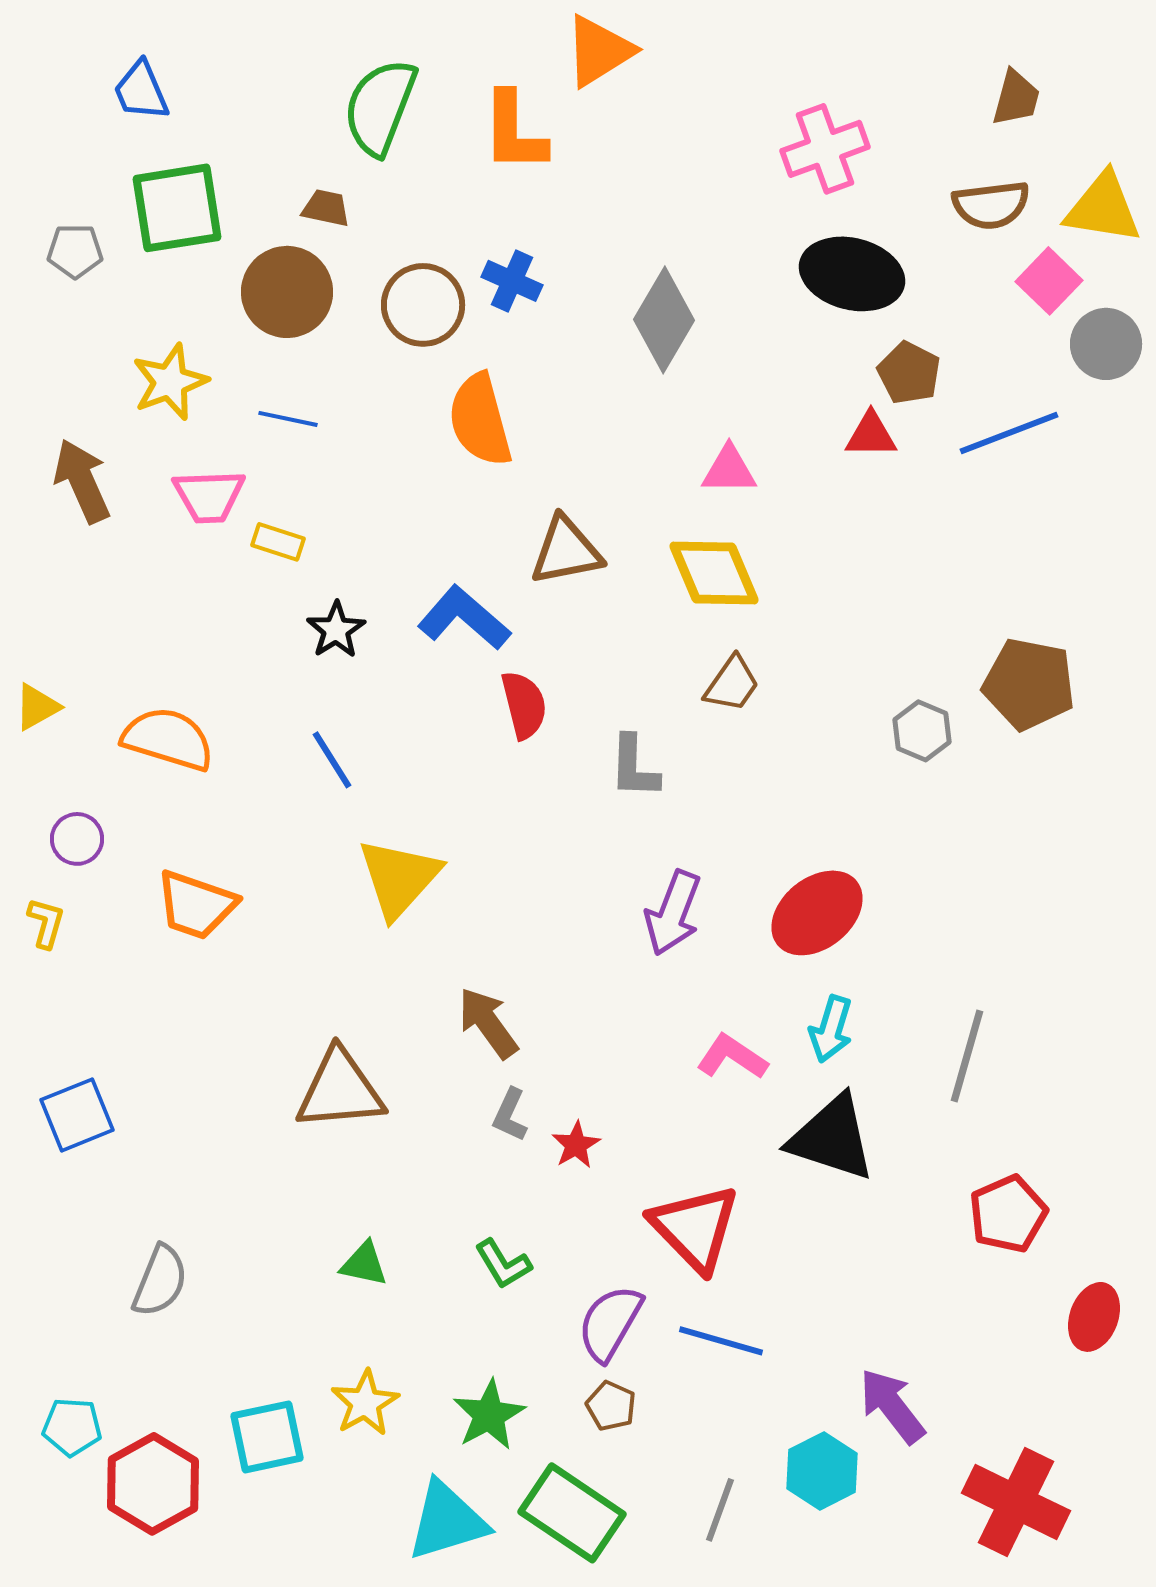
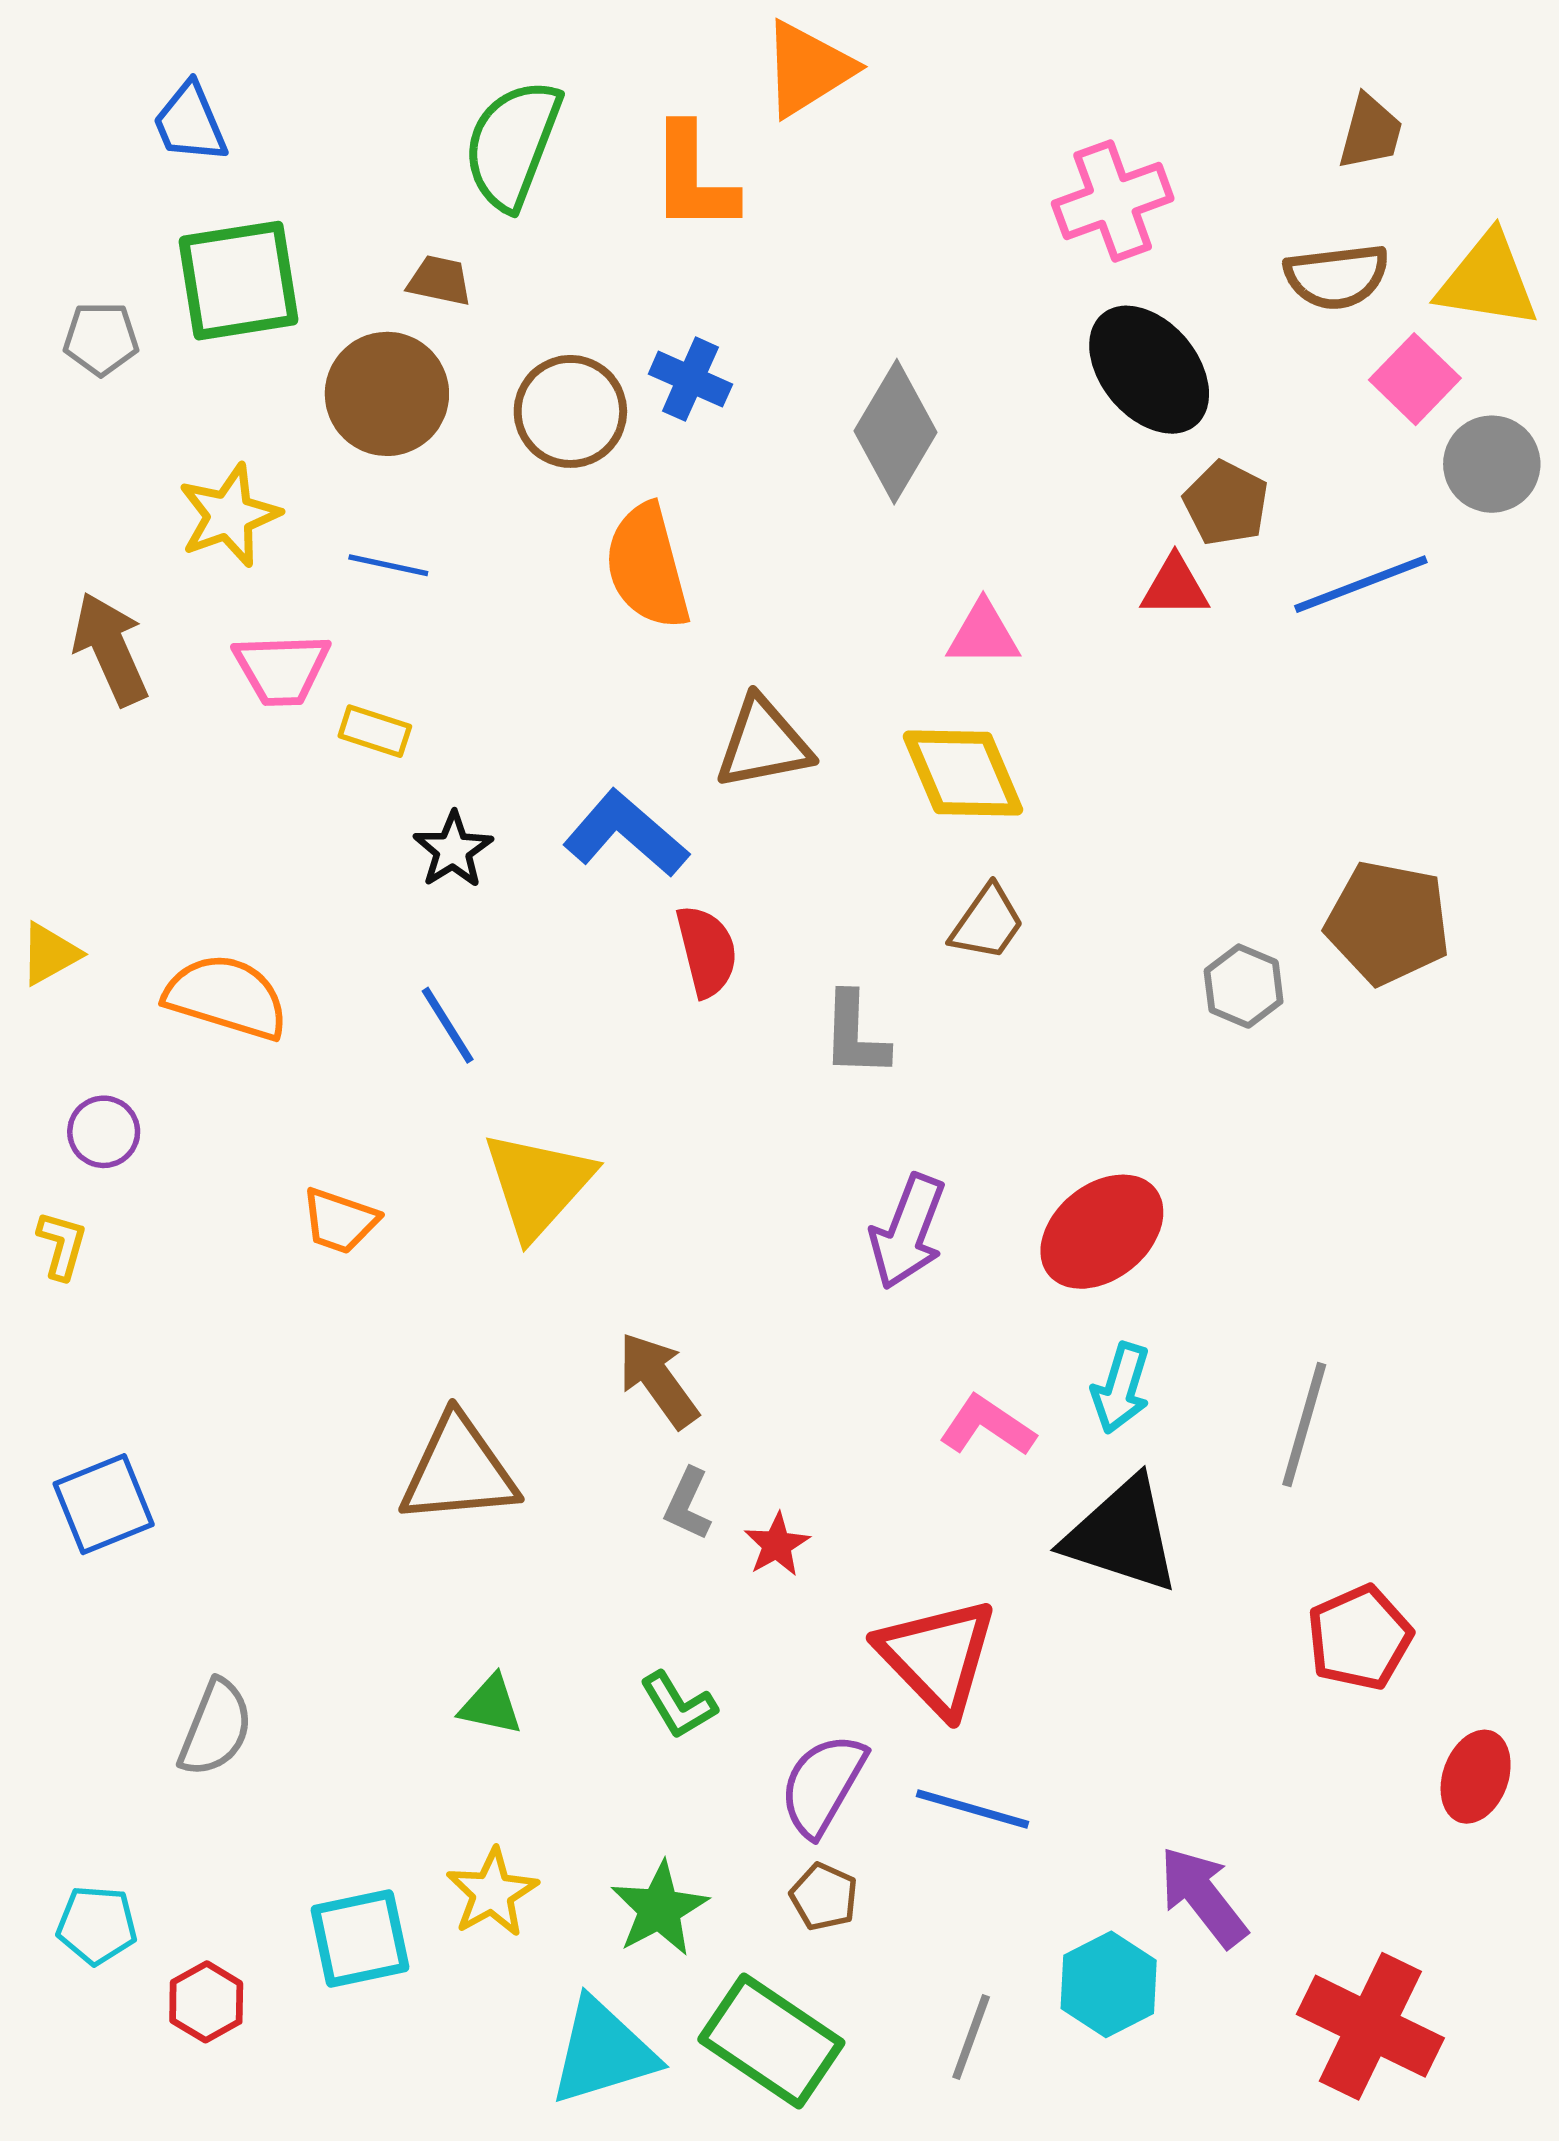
black ellipse: (852, 274) -> (1149, 370), turned 36
orange trapezoid: (196, 905) -> (340, 1221), moved, size x0.7
red hexagon: (153, 1484) -> (206, 2002), size x0.6

